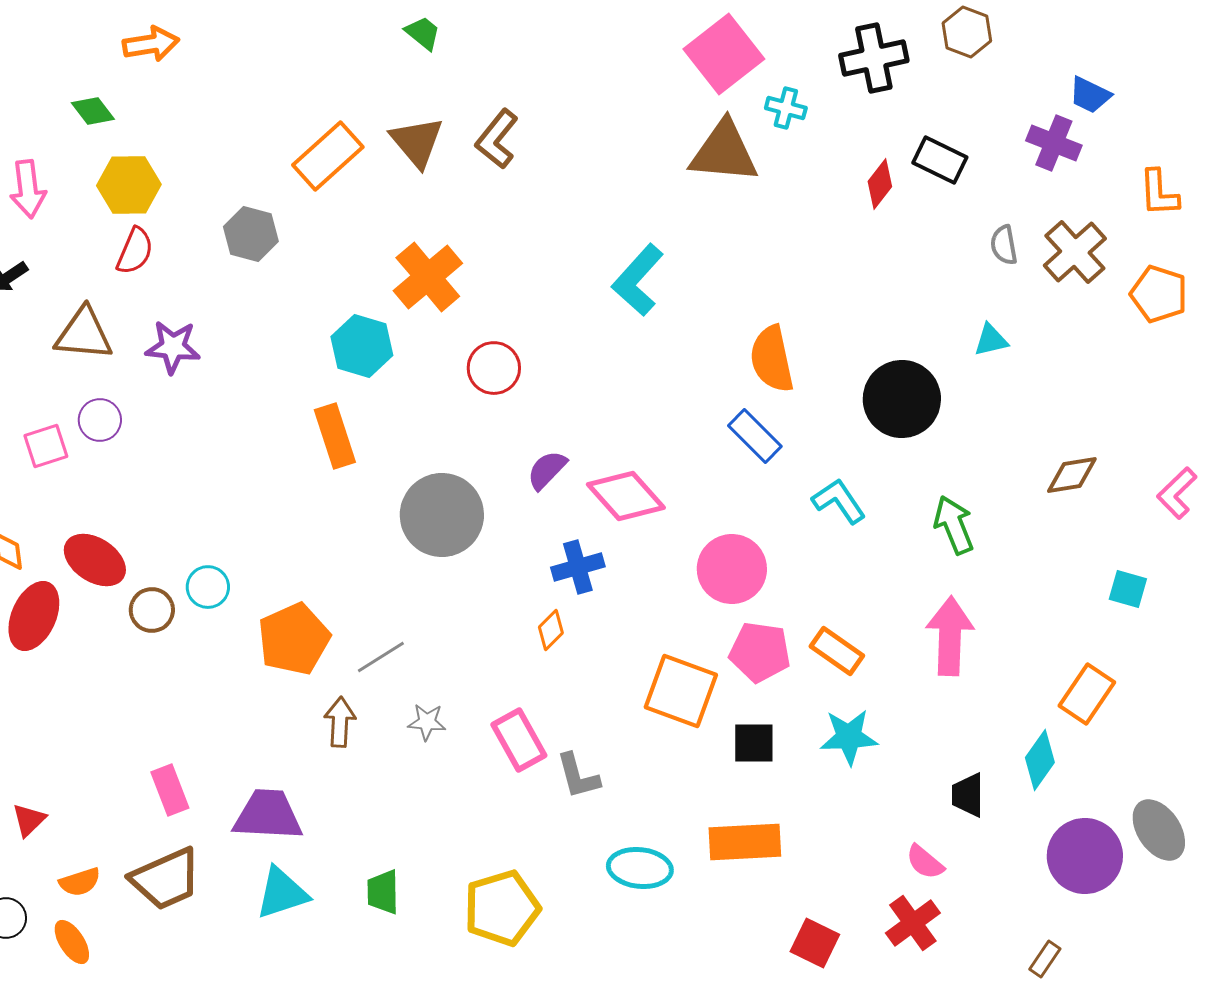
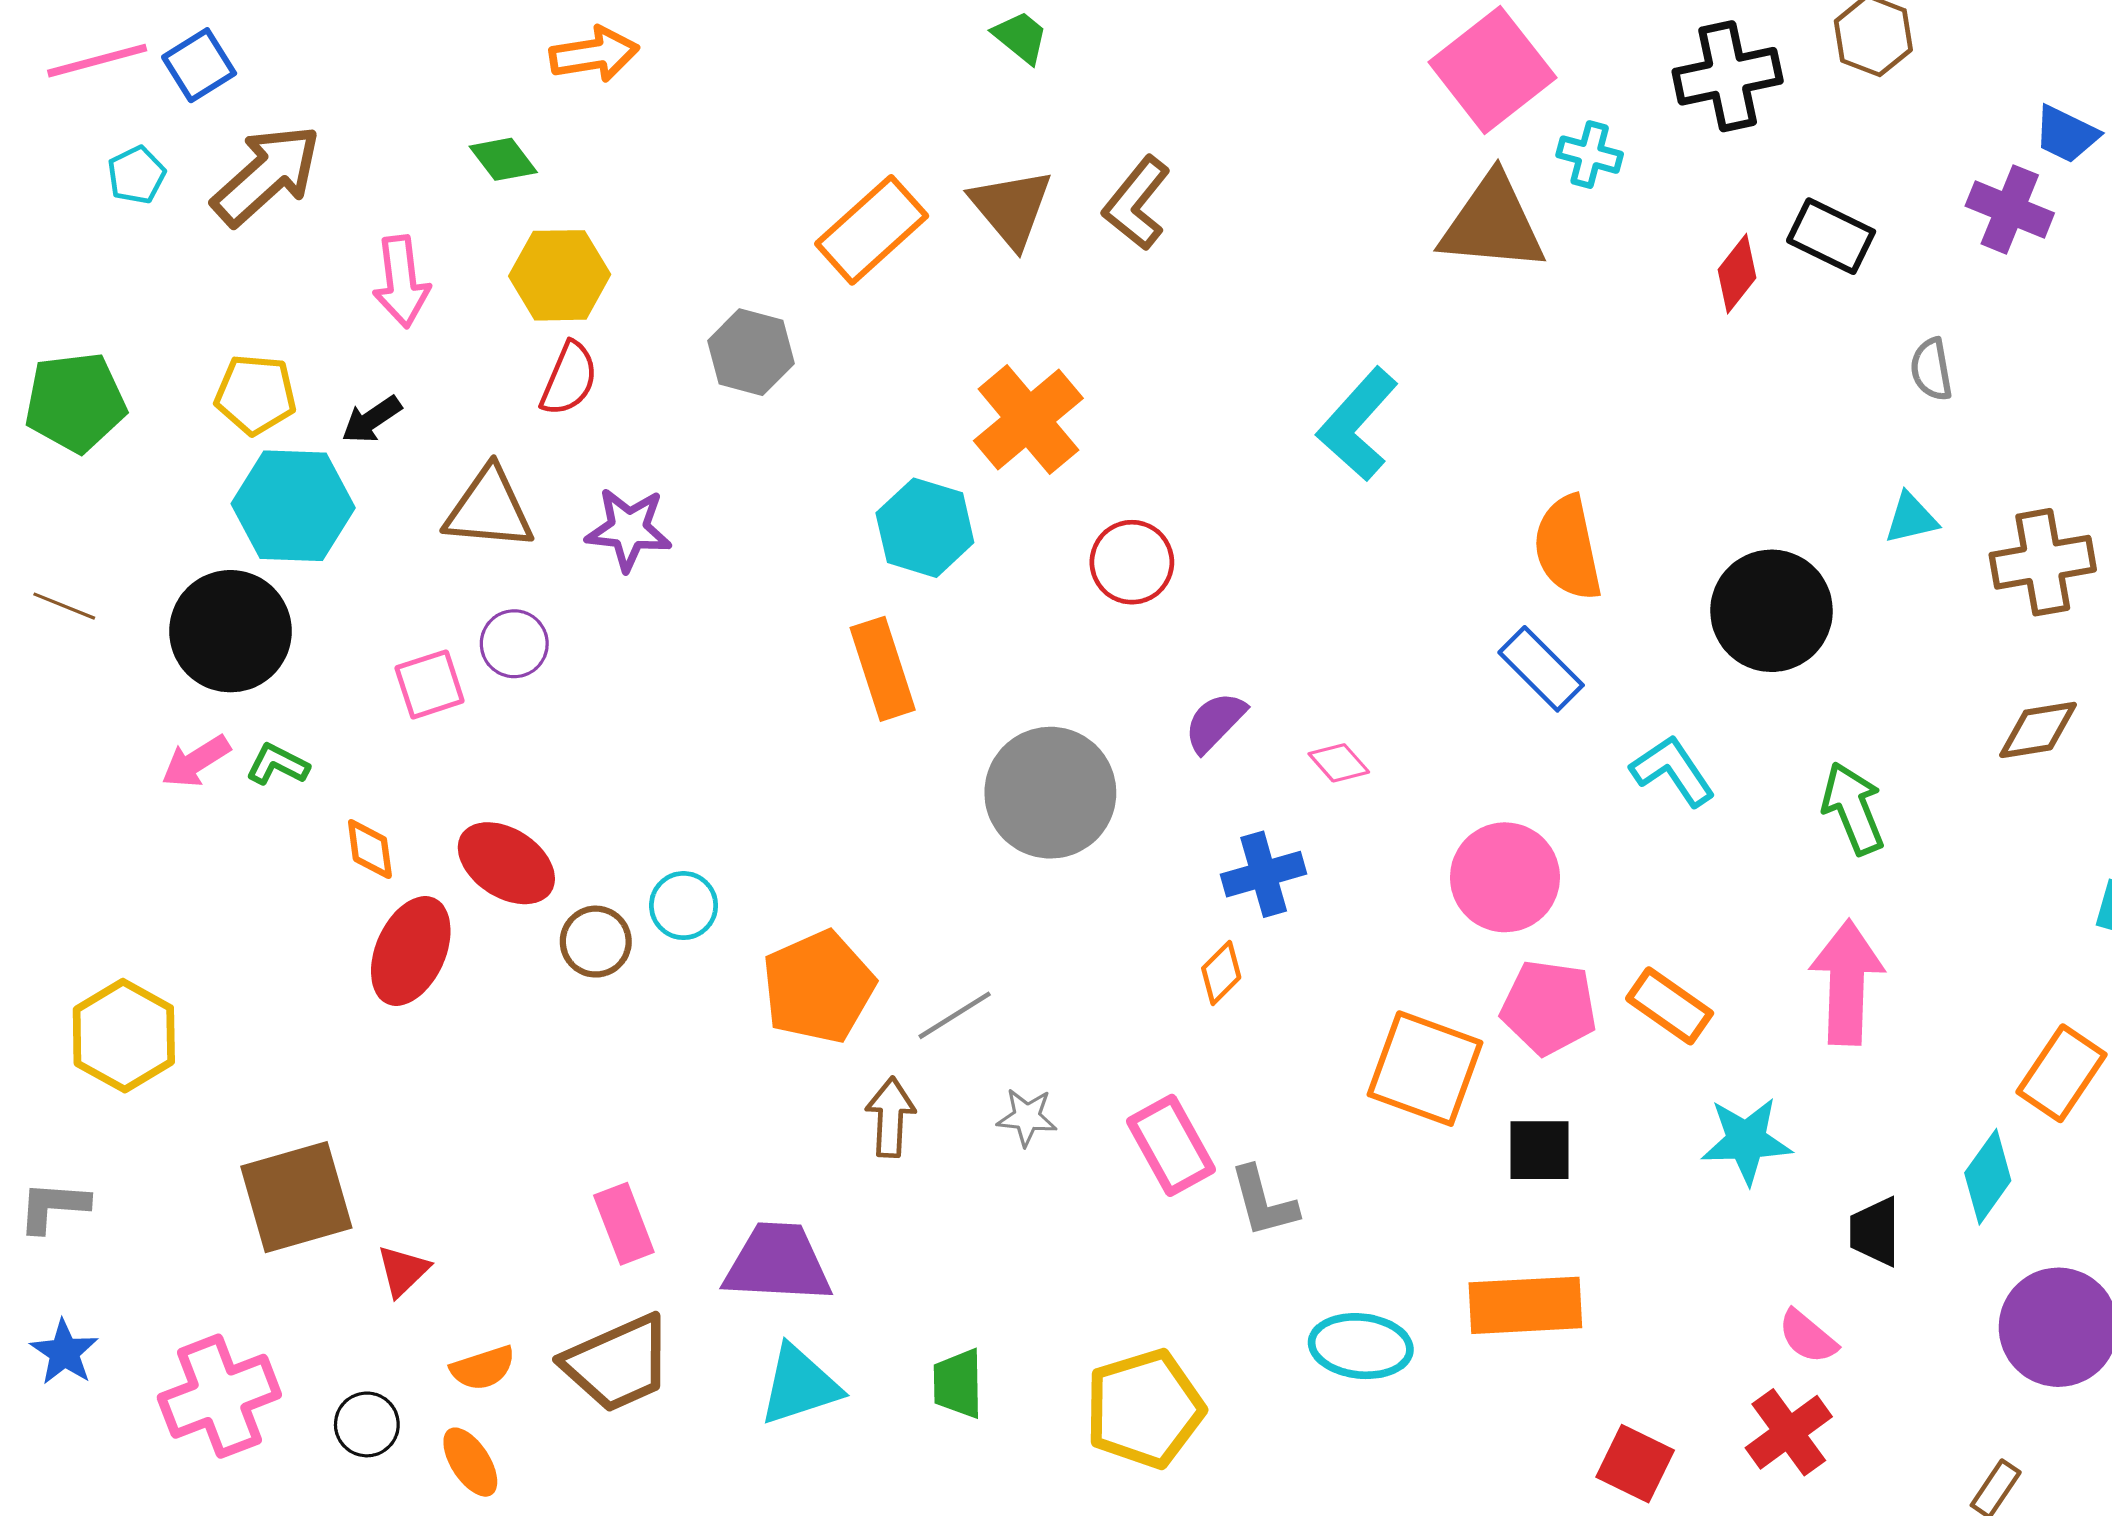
brown cross: (1075, 252) -> (2043, 562), moved, turned 32
pink diamond: (626, 496) -> (1339, 763), size x0.5
cyan star: (849, 737) -> (1746, 1141), moved

